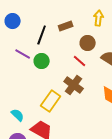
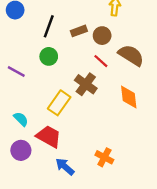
brown rectangle: (66, 26) -> (79, 31), moved
purple line: (23, 54) -> (16, 72), moved
red line: (80, 61) -> (101, 61), moved

